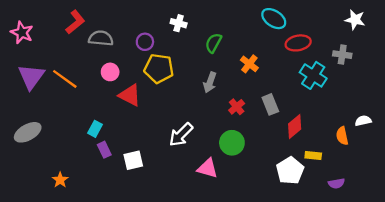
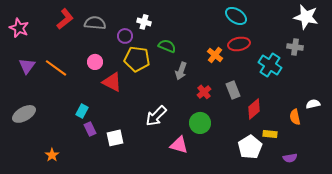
white star: (355, 20) -> (306, 17), size x1.4
white cross: (179, 23) -> (144, 22), moved
gray semicircle: (101, 38) -> (95, 23), moved
green semicircle: (213, 43) -> (167, 46), moved, turned 84
red ellipse: (298, 43) -> (239, 44), moved
purple triangle: (31, 77) -> (27, 66), size x0.7

